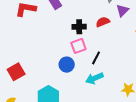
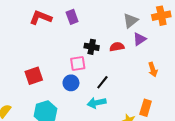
pink square: (78, 46) -> (78, 64), moved
red square: (16, 72) -> (34, 76), moved

